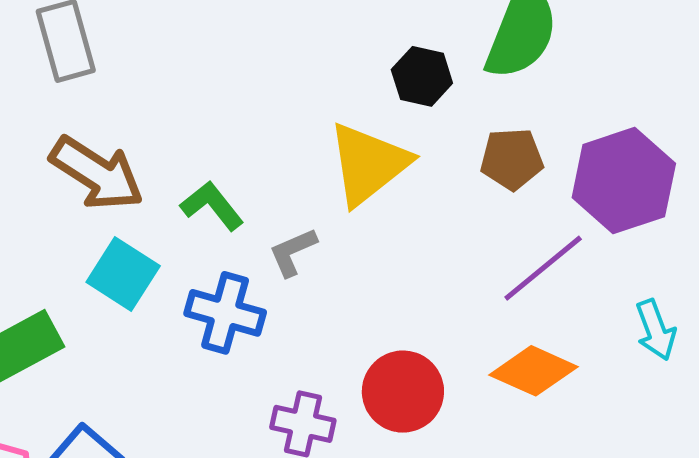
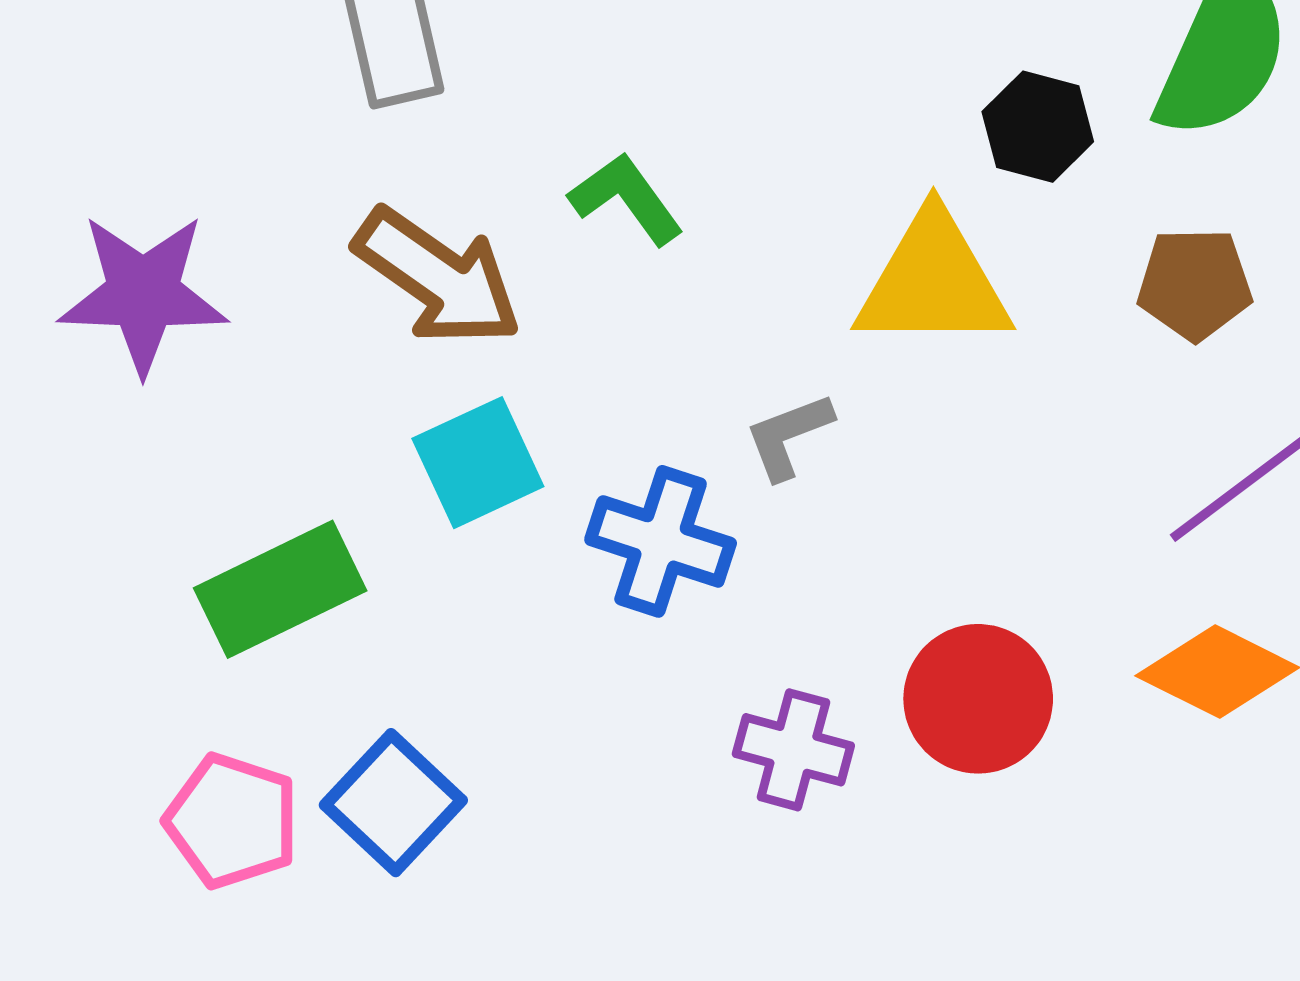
yellow triangle: (368, 164) -> (933, 282), turned 36
green L-shape: (212, 206) -> (626, 199), moved
cyan square: (123, 274) -> (478, 463), turned 30

